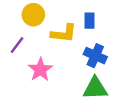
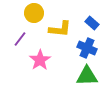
blue rectangle: (89, 21) -> (92, 23), moved, turned -48

